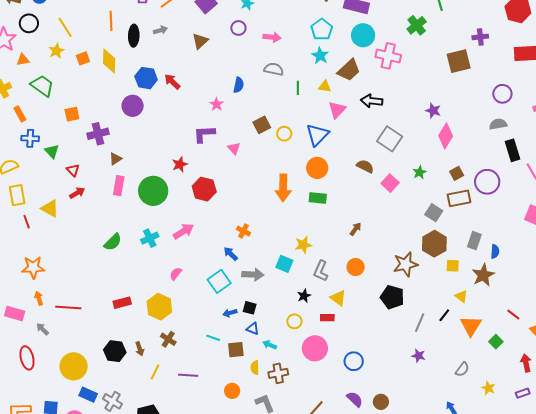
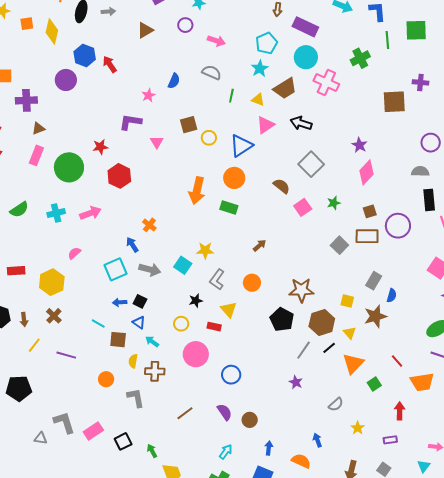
brown hexagon: (434, 244) -> (322, 322), moved

